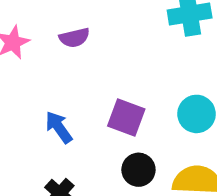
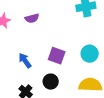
black circle: (138, 170) -> (51, 82), moved

